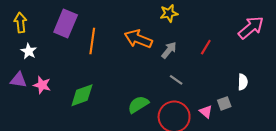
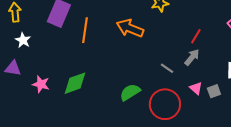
gray arrow: (169, 50) -> (192, 57), moved
pink star: (42, 85) -> (41, 84), moved
pink triangle: (206, 112) -> (196, 88), moved

